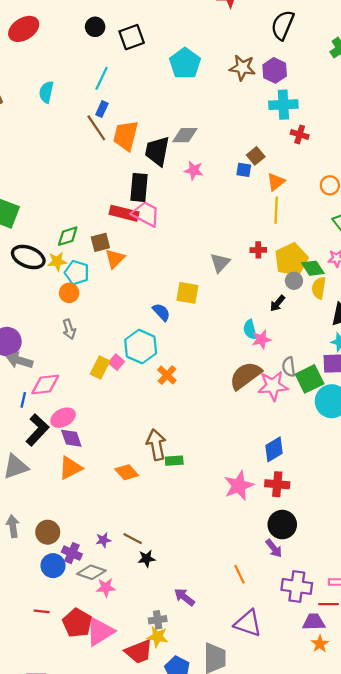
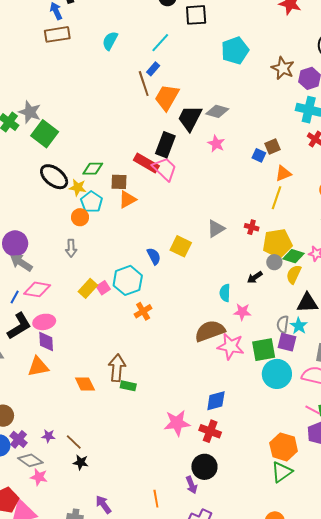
green diamond: (313, 268) -> (294, 256), turned -55
pink star: (261, 339) -> (242, 312), moved
gray semicircle: (289, 367) -> (283, 324), moved

